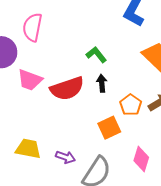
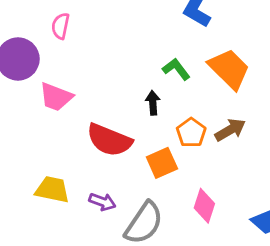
pink semicircle: (32, 27) -> (61, 26), size x0.7
green L-shape: (96, 55) -> (176, 69), moved
red semicircle: (67, 88) -> (109, 140), moved, turned 40

